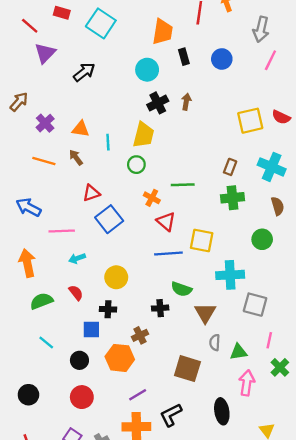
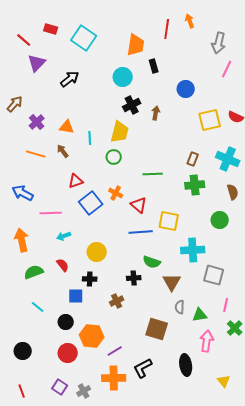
blue circle: (222, 59) -> (186, 89), moved
brown arrow: (186, 102) -> (156, 113), moved
orange cross: (152, 198) -> (116, 193), moved
orange hexagon: (120, 358) -> (92, 336), moved

